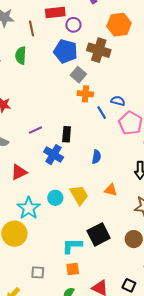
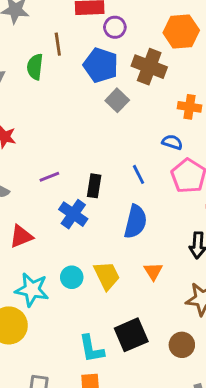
brown line: (32, 28) -> (58, 44), moved
orange cross: (85, 94) -> (190, 107), moved
blue line: (102, 113) -> (139, 174), moved
blue semicircle: (96, 157) -> (135, 222), size x1.6
orange triangle: (111, 190) -> (153, 271), turned 40
cyan star: (29, 208) -> (32, 290), turned -30
cyan L-shape: (72, 246) -> (91, 349), turned -105

